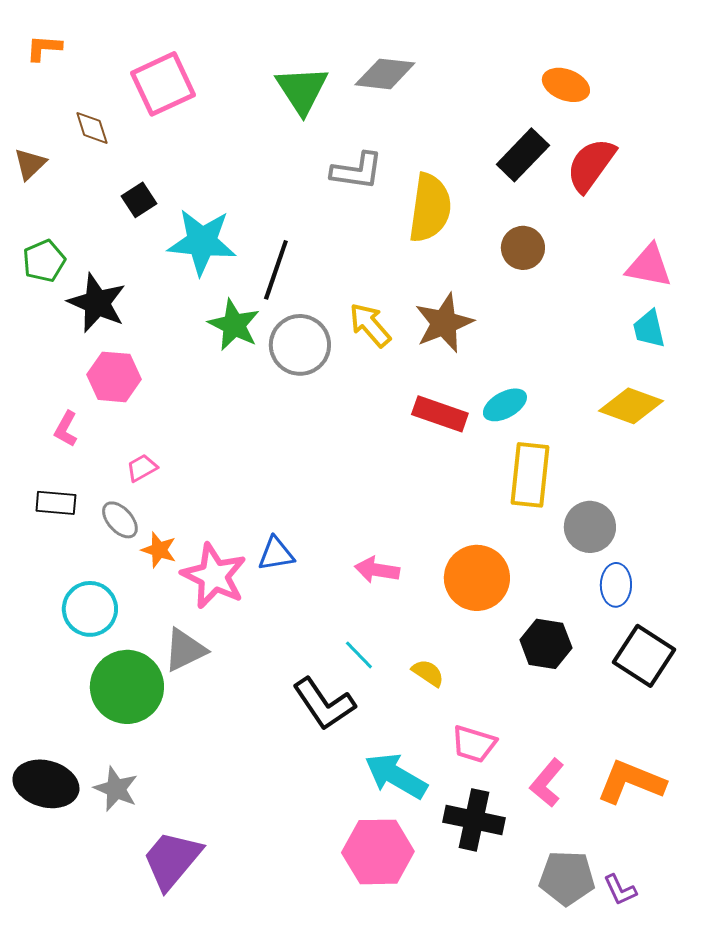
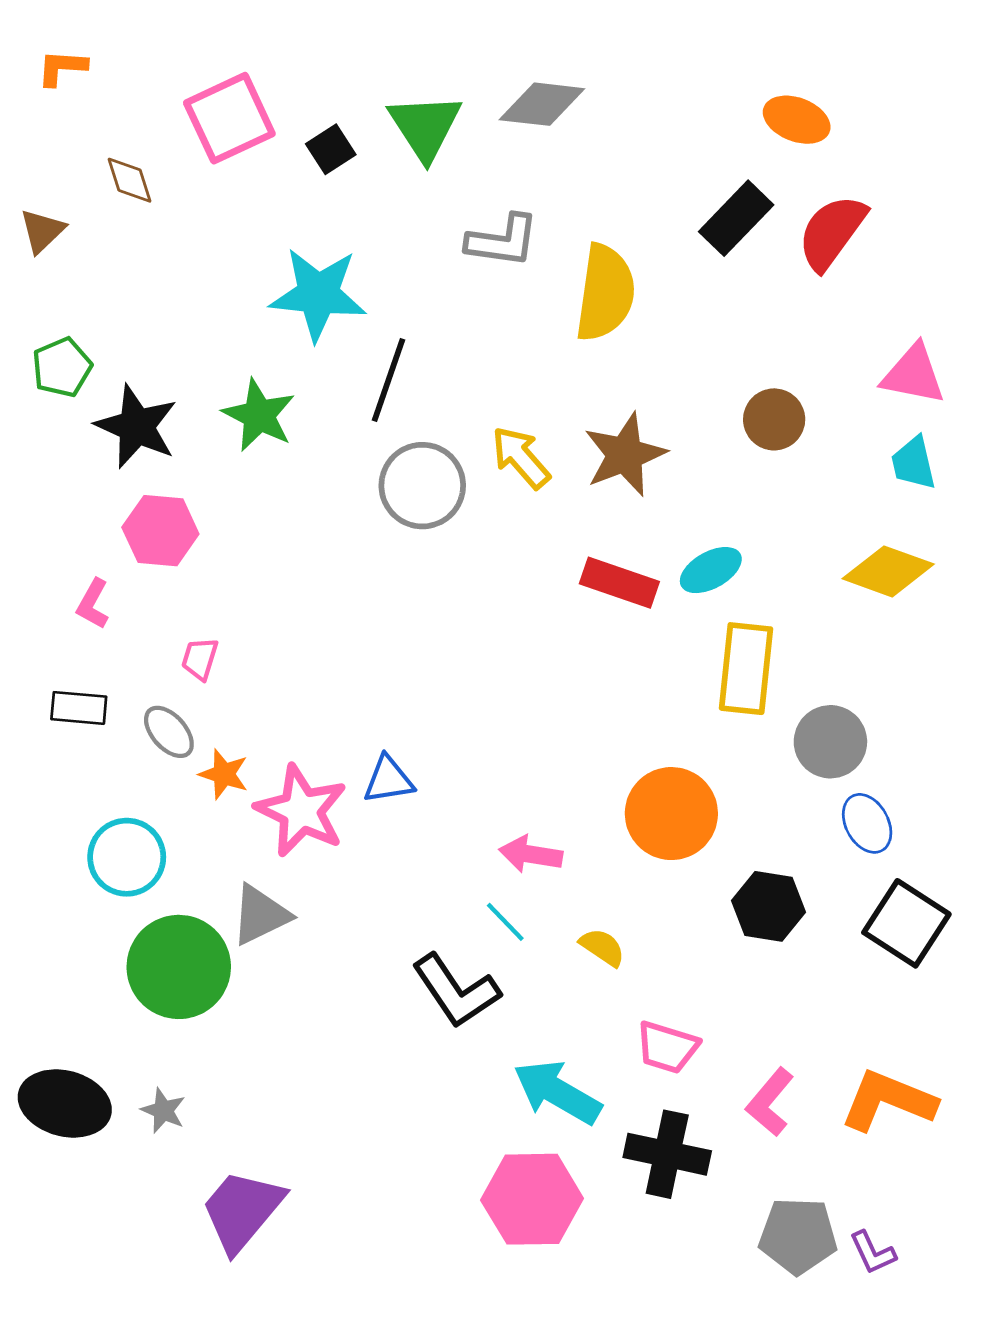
black square: (139, 200) -> (331, 149), moved
cyan star: (202, 242) -> (318, 294), moved
brown circle: (523, 248) -> (774, 419), moved
green star: (234, 325) -> (259, 415), moved
pink trapezoid: (142, 468) -> (200, 659), turned -44
pink arrow: (377, 570) -> (531, 854), moved
blue ellipse: (616, 585) -> (867, 823), turned -30
gray star: (116, 789) -> (163, 1111), size x0.7

